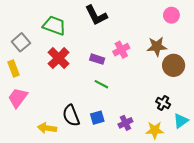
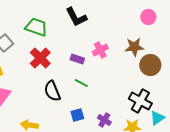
black cross: (163, 103) -> (140, 101), size x1.6
black semicircle: (71, 116) -> (52, 91), moved
purple cross: (125, 123) -> (104, 120), turned -32

